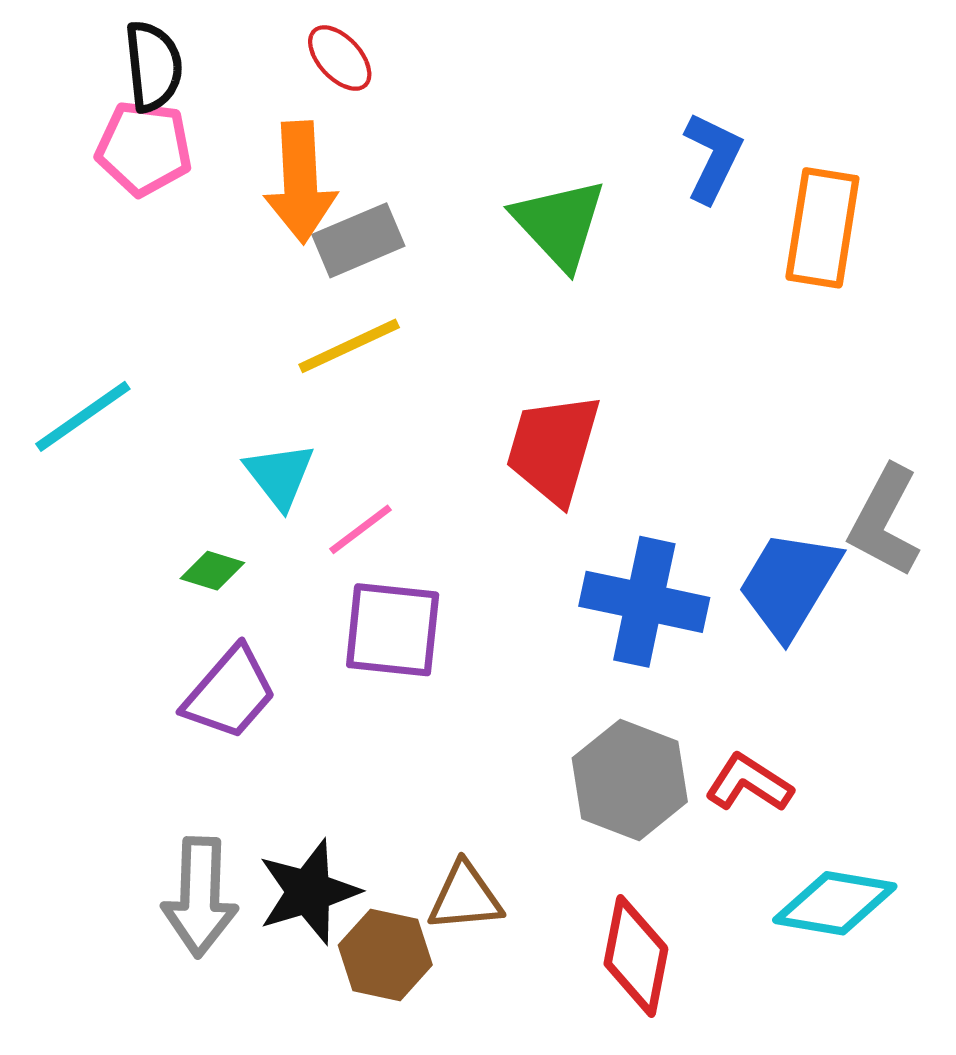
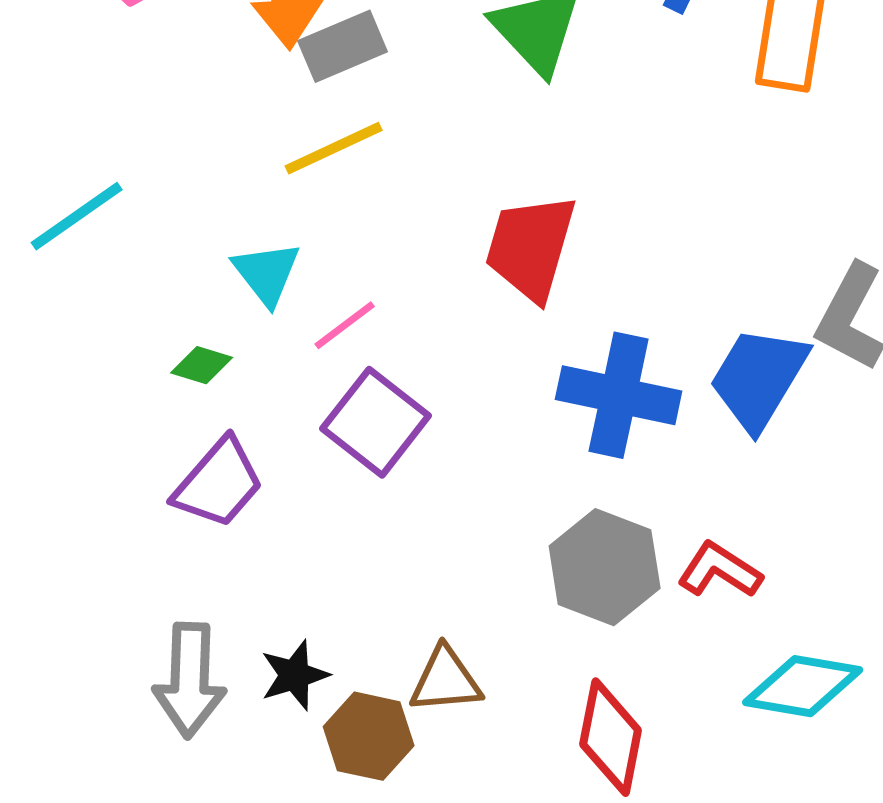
purple square: (393, 630) -> (376, 422), turned 32
black star: (309, 892) -> (295, 675), size x0.7

